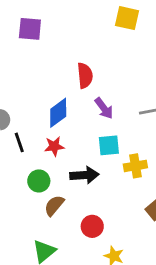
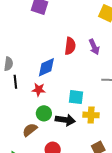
purple arrow: (104, 108) -> (94, 47), moved
black arrow: (84, 175) -> (65, 120), moved
green circle: (39, 181) -> (44, 113), moved

